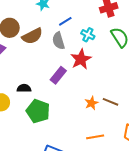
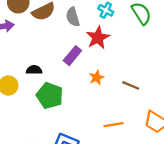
orange star: (91, 103) -> (97, 78), moved

